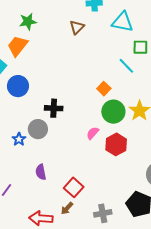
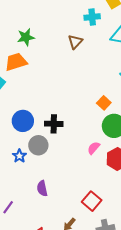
orange trapezoid: (18, 46) -> (16, 62), turned 35
blue circle: (18, 86) -> (23, 121), moved
red square: (74, 187) -> (92, 201), moved

